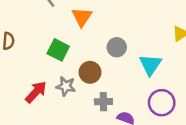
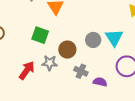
gray circle: (117, 47) -> (93, 40), moved
gray cross: (103, 102) -> (81, 71), turned 32

